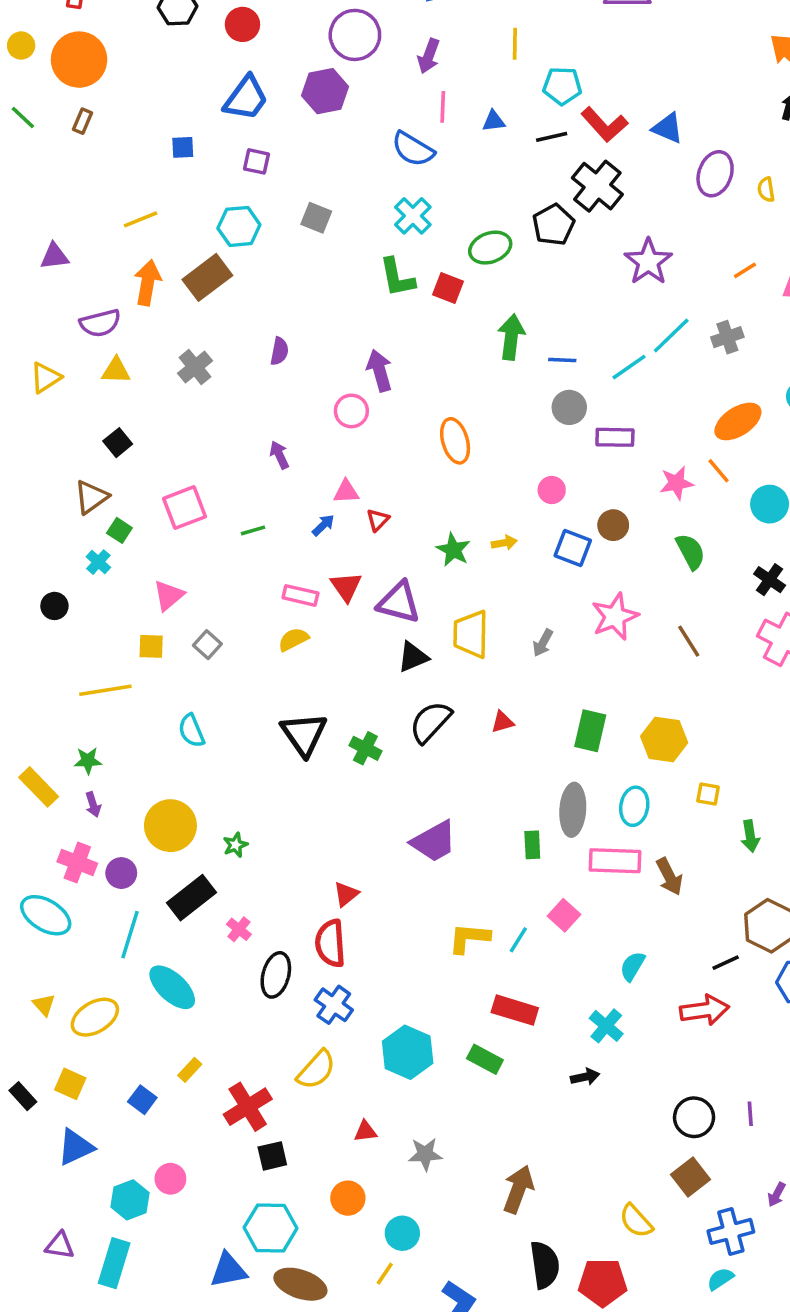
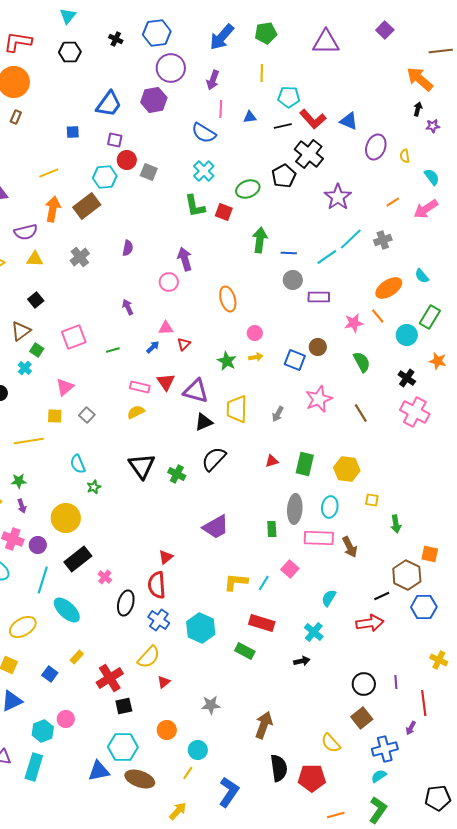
red circle: (242, 24) -> (127, 160), moved
pink circle: (552, 490) -> (255, 333), moved
red triangle: (502, 722) -> (272, 461), moved
green star: (235, 845) -> (94, 487), moved
cyan hexagon: (408, 1052) -> (201, 628), moved
red triangle: (365, 1131) -> (164, 682), moved, turned -32

